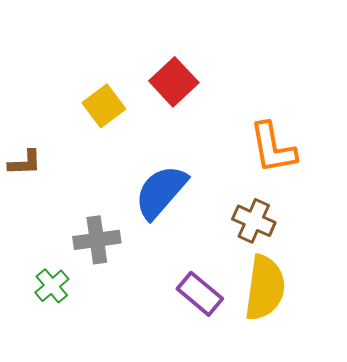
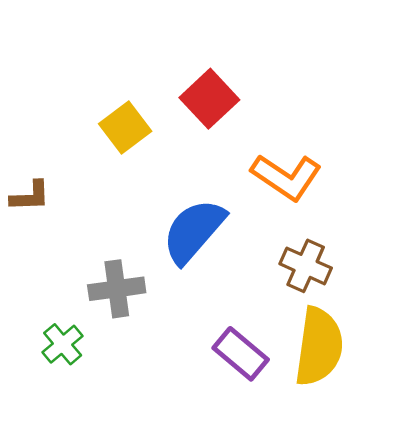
orange L-shape: (273, 148) -> (286, 177), moved, turned -46

